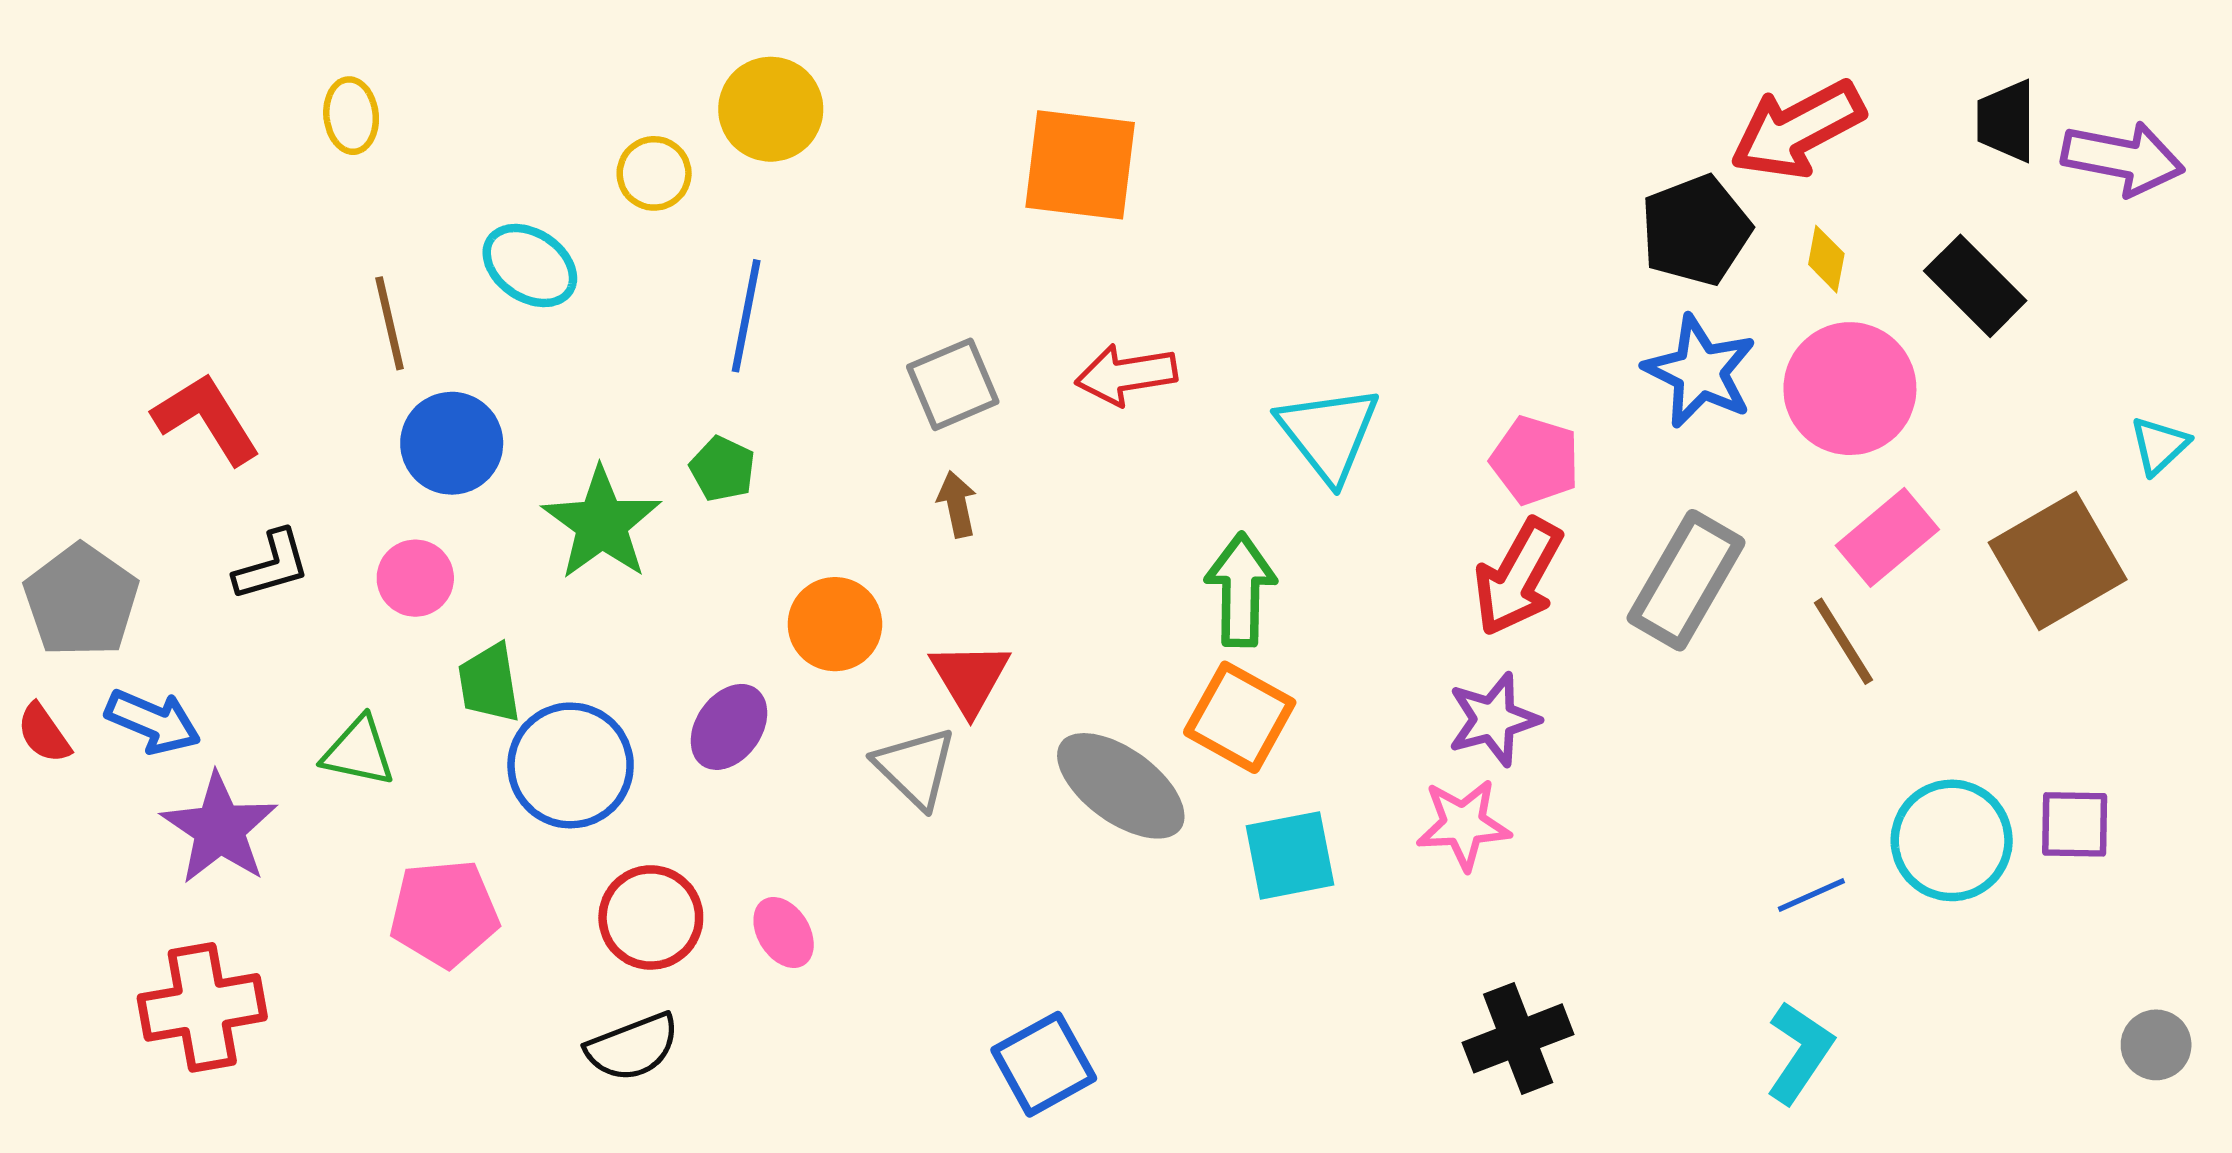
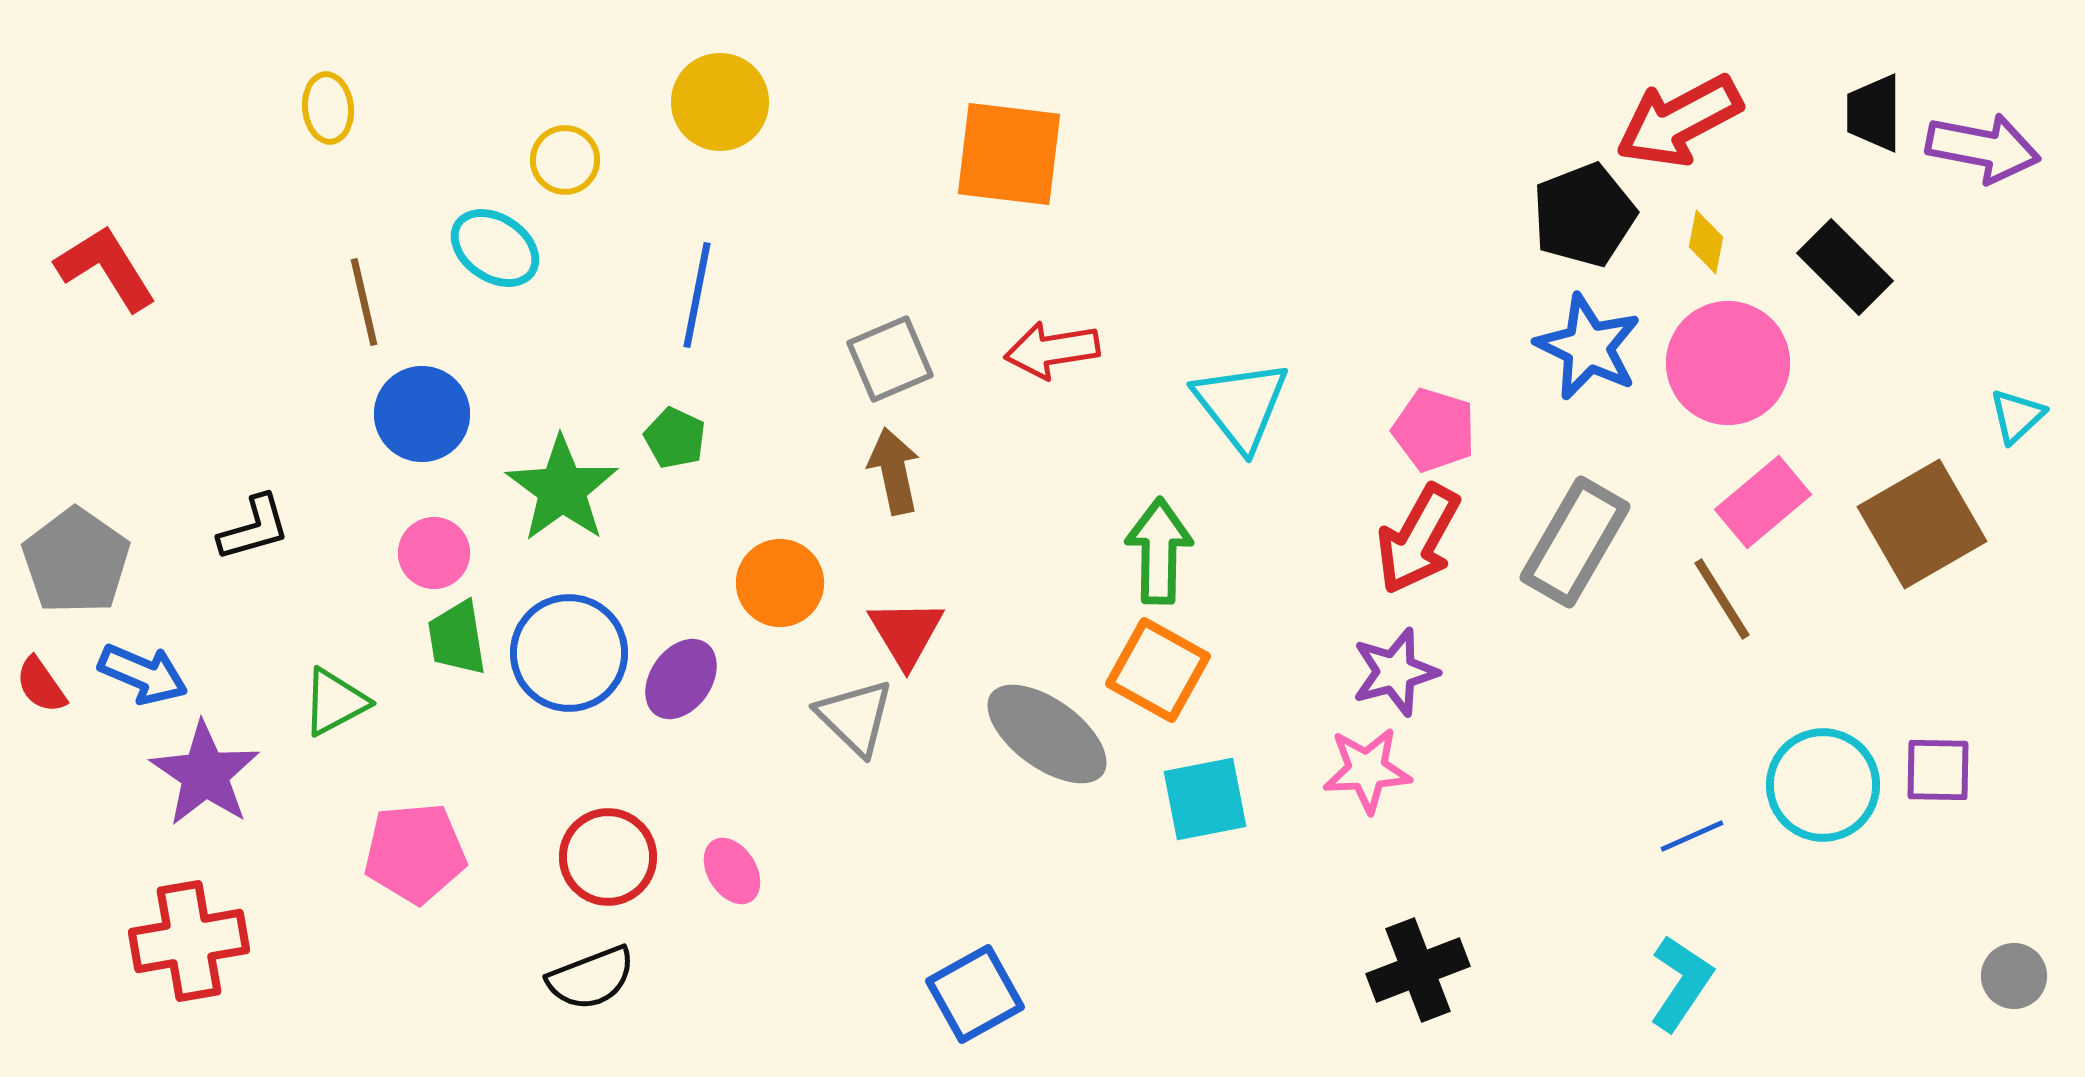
yellow circle: (654, 173) -> (565, 160), moved
red L-shape: (207, 419) -> (106, 268), moved
brown arrow: (957, 504) -> (894, 471), size x1.4
pink circle: (415, 578) -> (434, 553), moved
green triangle: (359, 752) -> (335, 702), turned -40
blue circle: (571, 765) -> (569, 653), moved

